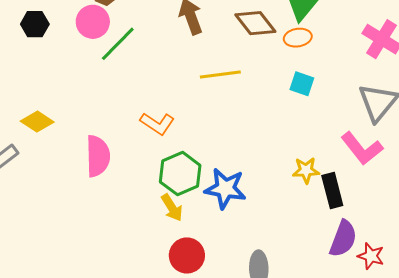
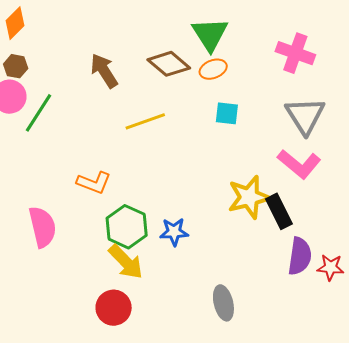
yellow star: (306, 170) -> (249, 197), size x1.6
blue star: (225, 188) -> (174, 232), size x0.7
yellow arrow: (172, 208) -> (126, 262), size x1.4
red circle: (187, 255) -> (114, 308), moved

